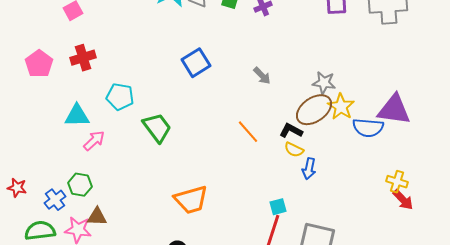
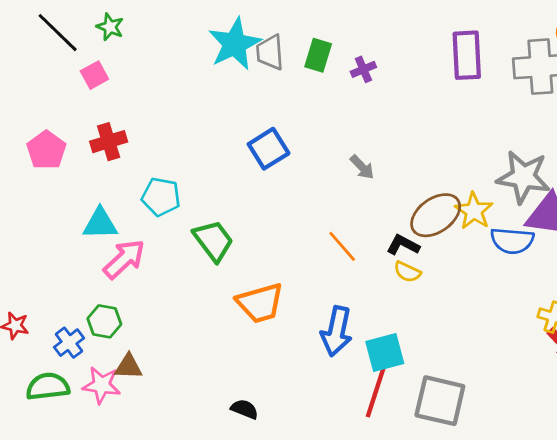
gray star: (324, 83) -> (523, 177), moved, size x1.6
pink arrow: (94, 141) -> (124, 259), size x1.4
blue arrow: (309, 169) -> (337, 331), moved, size x1.6
orange trapezoid: (191, 200) -> (260, 303), moved
cyan square: (278, 207) -> (385, 353), size x1.6

